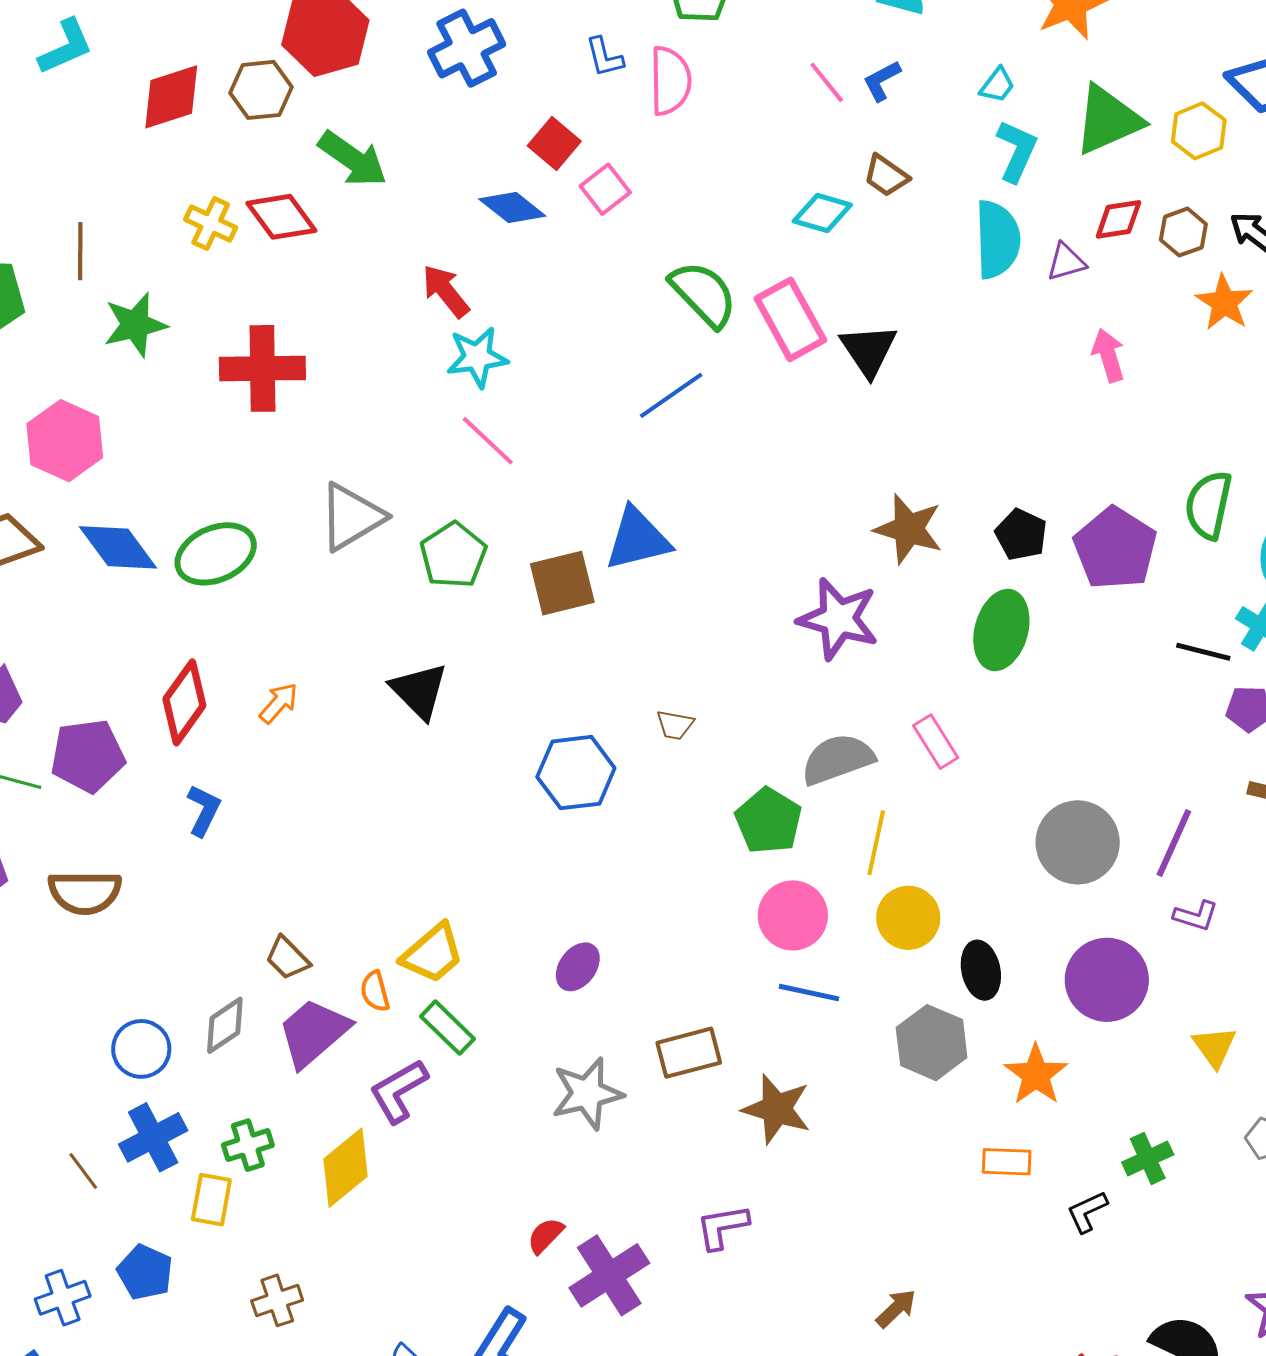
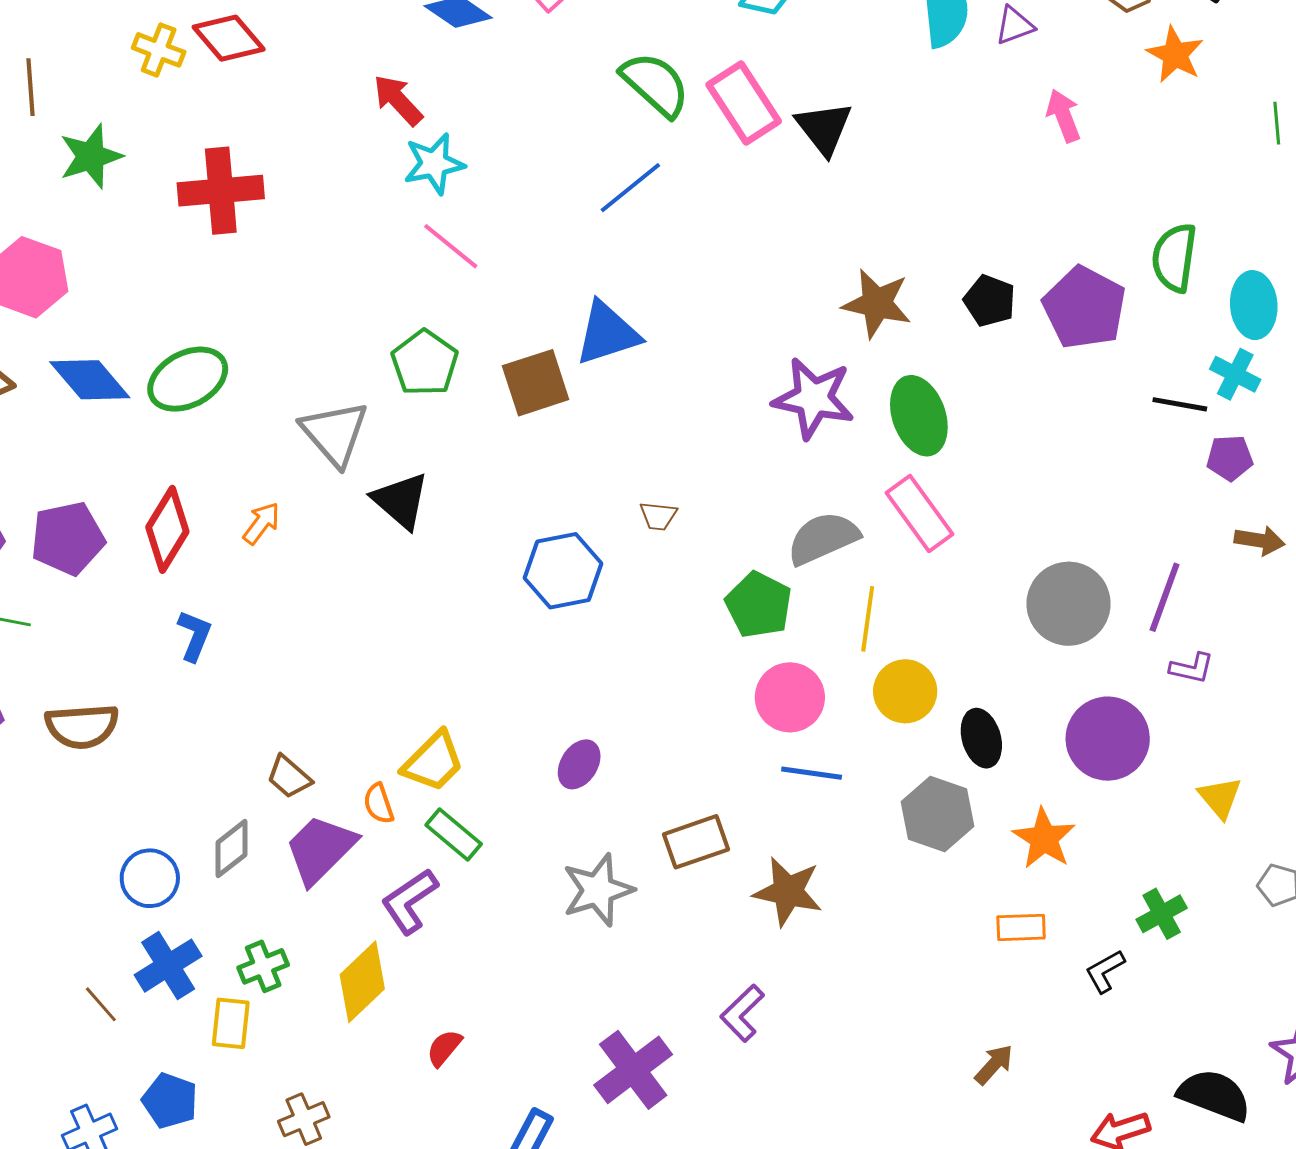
gray triangle: (351, 517) -> (335, 433), moved, turned -36
green ellipse: (1001, 630) -> (919, 416), moved, turned -30
pink rectangle: (936, 742) -> (920, 514), size x1.4
purple pentagon: (88, 756) -> (68, 538), moved
purple L-shape: (722, 1227) -> (742, 1013), turned -30
red semicircle: (546, 1236) -> (444, 1048), moved
brown arrow: (896, 1308) -> (994, 1065), moved

